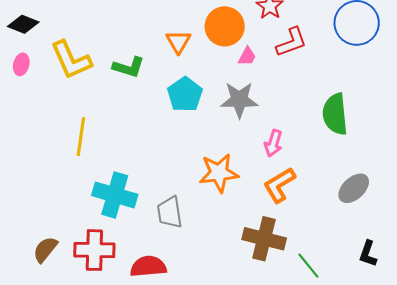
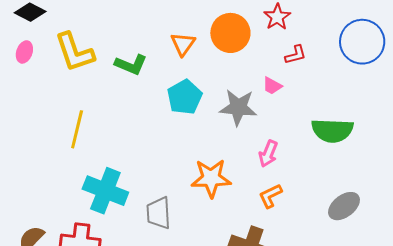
red L-shape: (291, 42) -> (296, 55), size x0.7
pink trapezoid: (247, 56) -> (272, 86), moved, turned 85
green semicircle: (335, 114) -> (332, 130), turned -87
orange L-shape: (279, 185) -> (270, 196), size x0.7

